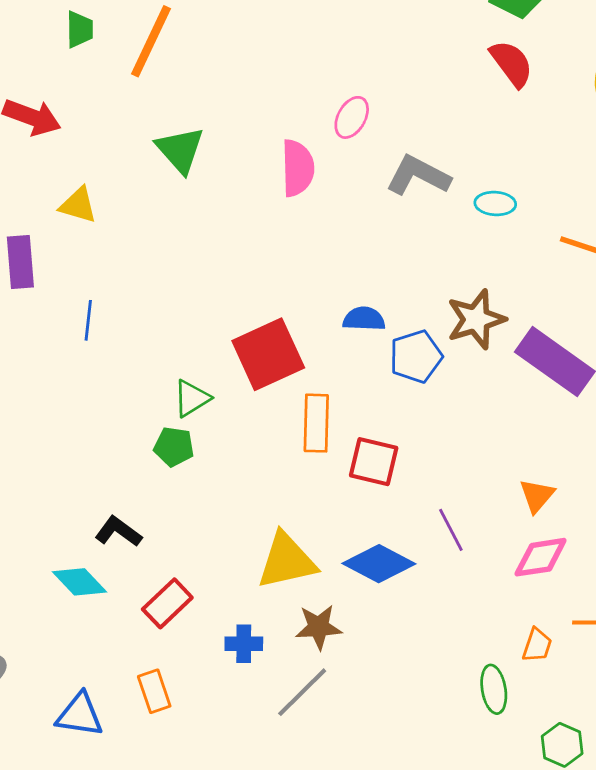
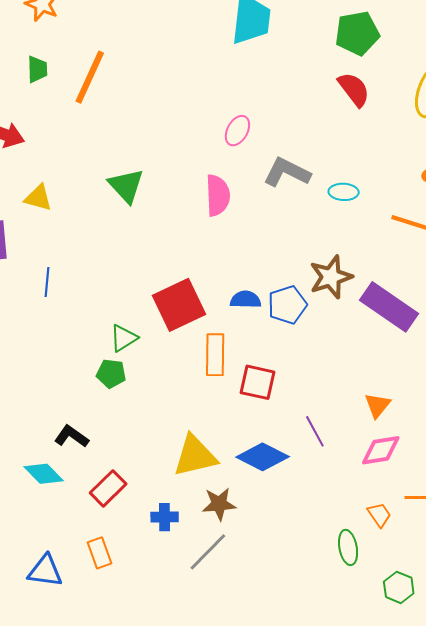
green triangle: (180, 150) -> (126, 186), moved
pink semicircle: (298, 168) -> (218, 195), moved
blue semicircle: (364, 319) -> (246, 300), moved
orange trapezoid: (537, 645) -> (379, 515), turned -52

